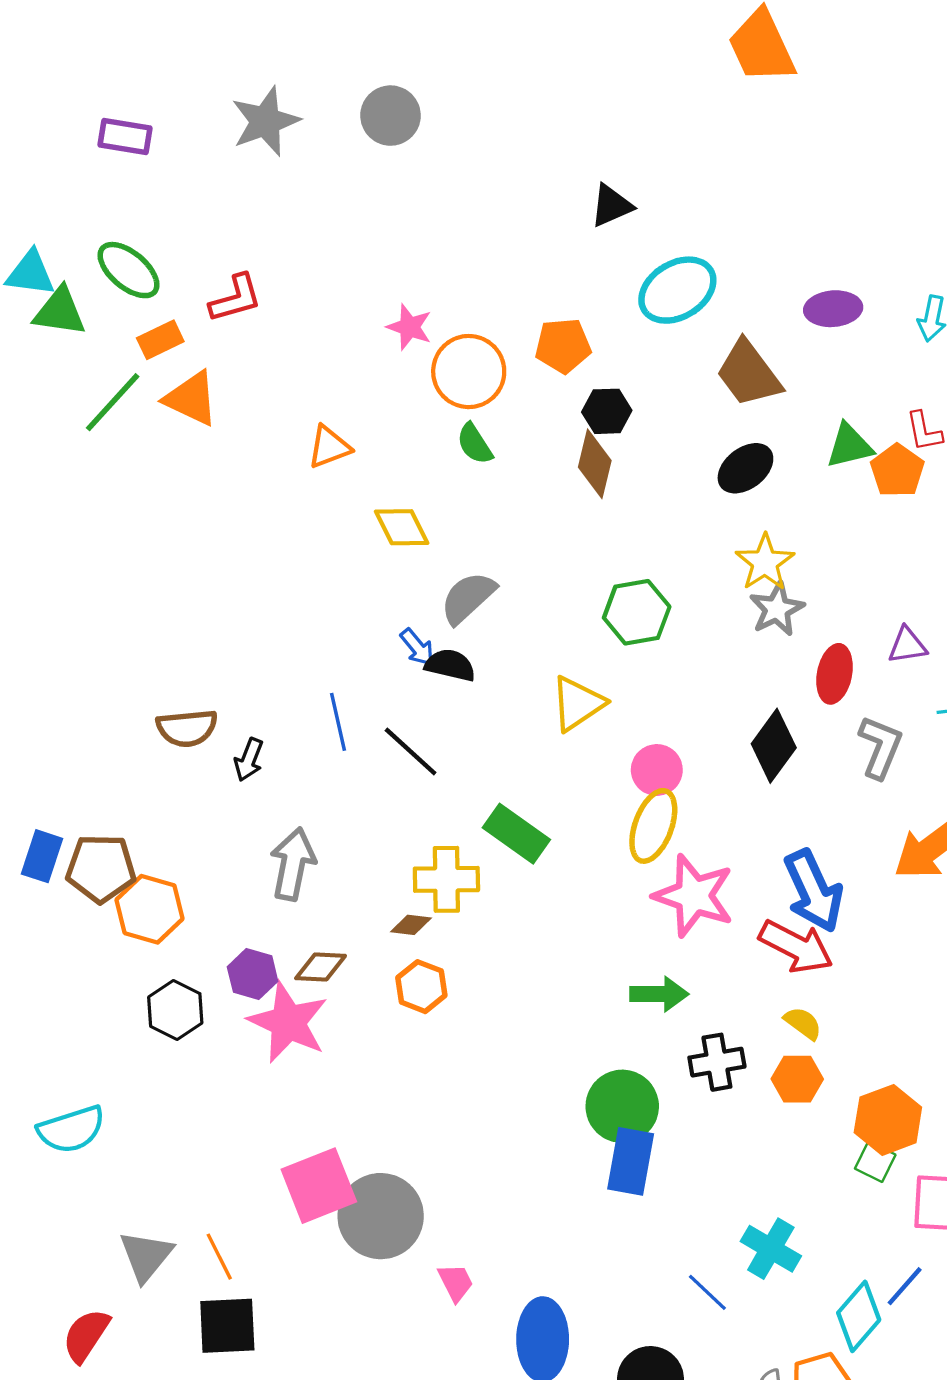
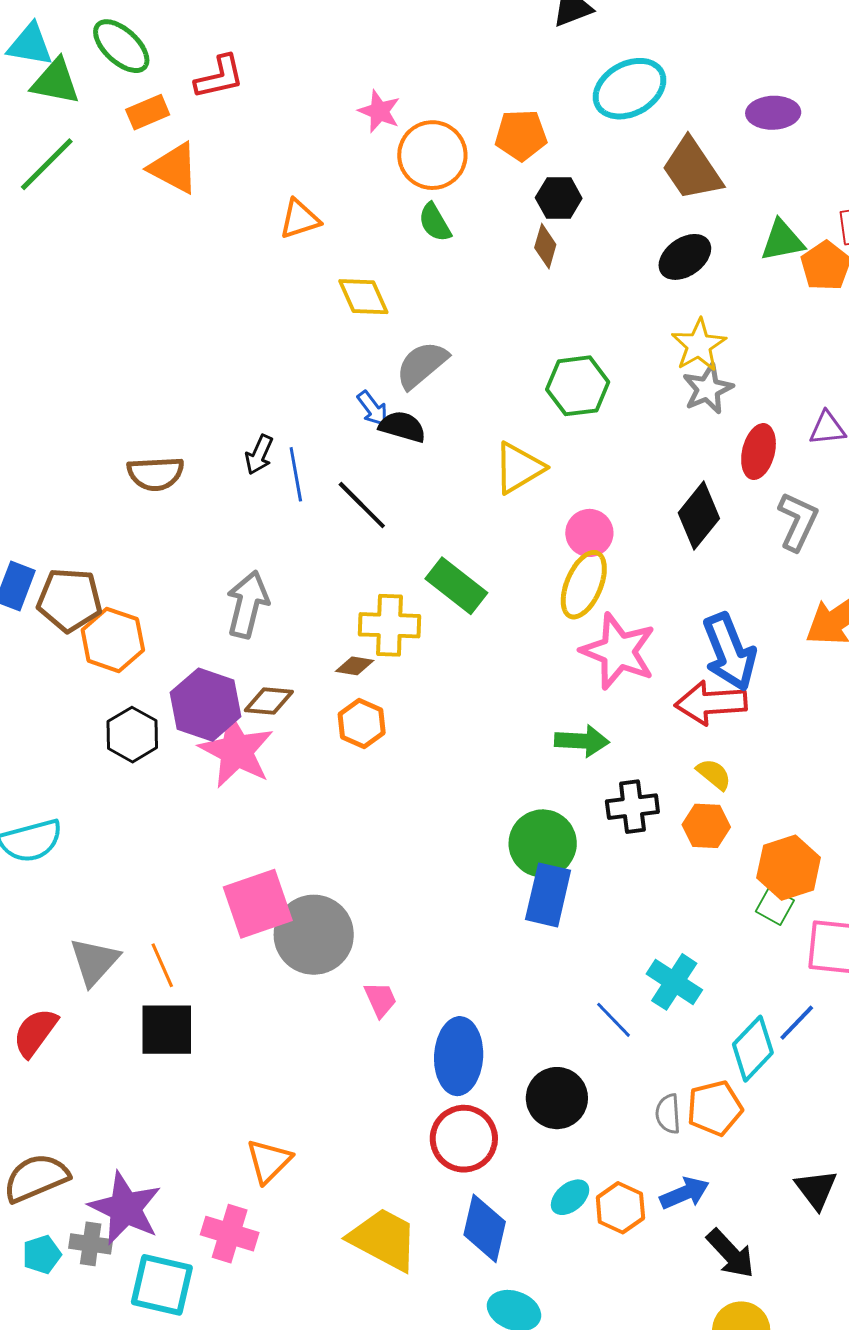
green line: (113, 402) -> (47, 164), moved
brown diamond: (595, 464) -> (545, 246), size x0.7
black arrow: (249, 760) -> (259, 455), moved
red arrow: (796, 947) -> (711, 703), turned 146
purple hexagon: (253, 974) -> (206, 705), size x1.5

